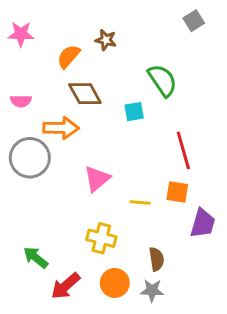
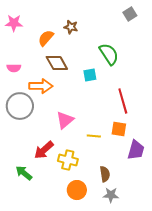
red arrow: (66, 286) -> (44, 150), moved
gray star: (152, 290) -> (111, 195), moved

